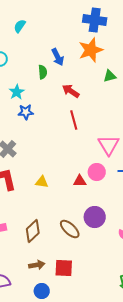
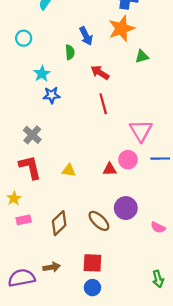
brown arrow: (37, 265) -> (52, 267), moved
blue circle: (42, 291) -> (92, 288), moved

